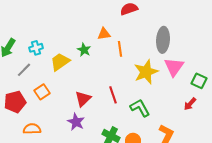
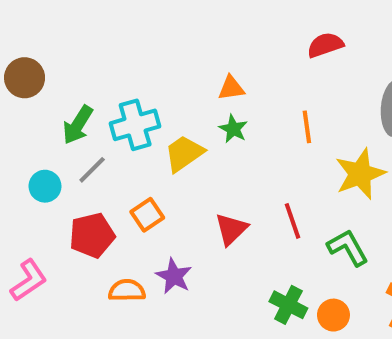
orange triangle: (104, 34) -> (231, 88), moved
cyan cross: (36, 48) -> (135, 125), size x1.6
gray line: (24, 70) -> (92, 170), moved
purple star: (76, 122) -> (174, 276), moved

